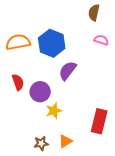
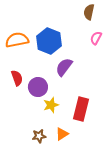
pink semicircle: (101, 40) -> (96, 38), turned -80
red rectangle: (99, 121) -> (81, 109), moved

